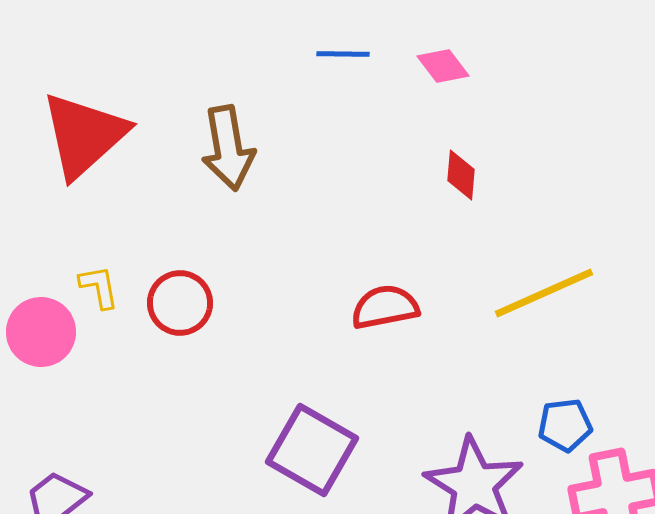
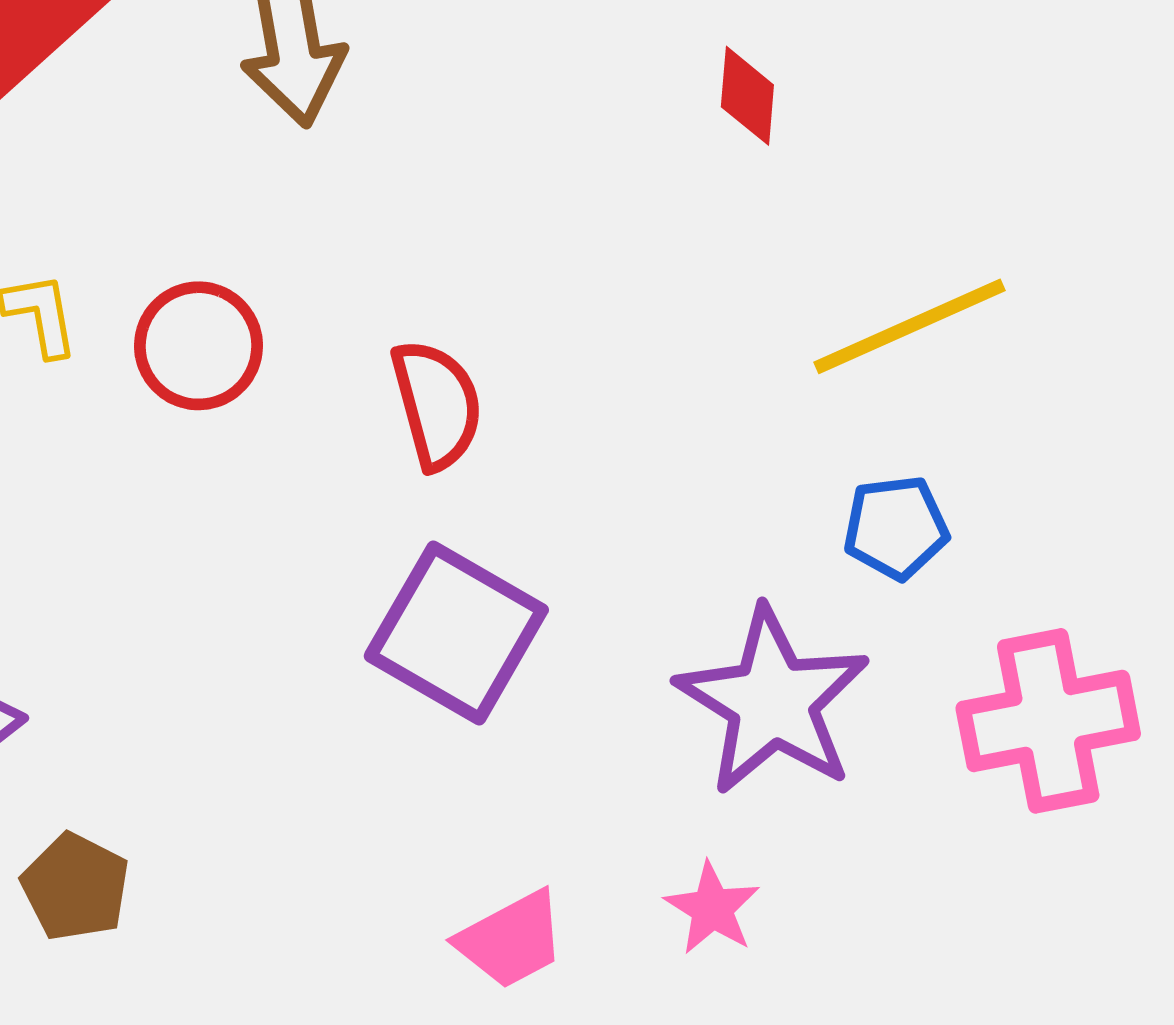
red semicircle: (385, 307) -> (437, 404), moved, turned 86
blue pentagon: (565, 425) -> (896, 528), moved

